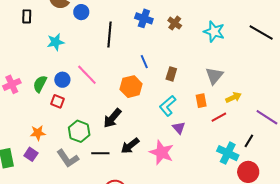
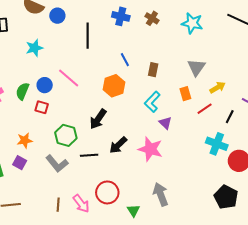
black line: (249, 141) -> (230, 117), moved

